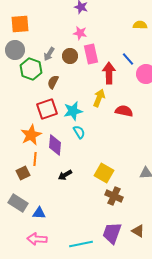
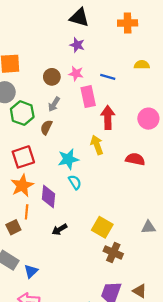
gray arrow: (49, 54) -> (54, 104), moved
brown circle: (70, 56) -> (52, 77), moved
blue line: (128, 59) -> (108, 77), moved, turned -32
yellow arrow: (99, 98) -> (97, 145), turned -42
red square: (47, 109) -> (23, 157), moved
red semicircle: (124, 111) -> (135, 159), moved
blue triangle: (39, 213) -> (31, 271), turned -48

